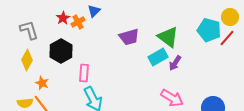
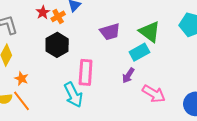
black hexagon: (61, 51) -> (57, 45), moved
purple arrow: (175, 63) -> (128, 75), moved
pink rectangle: (84, 73) -> (86, 72), moved, size x1.4

